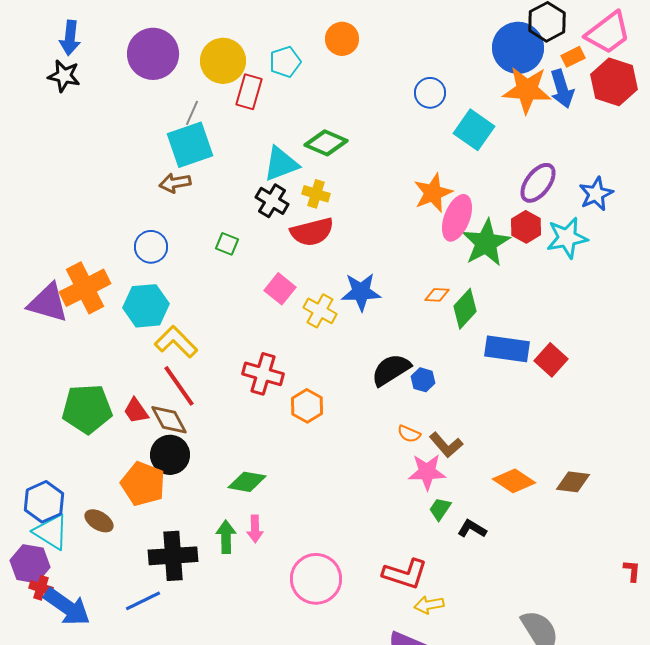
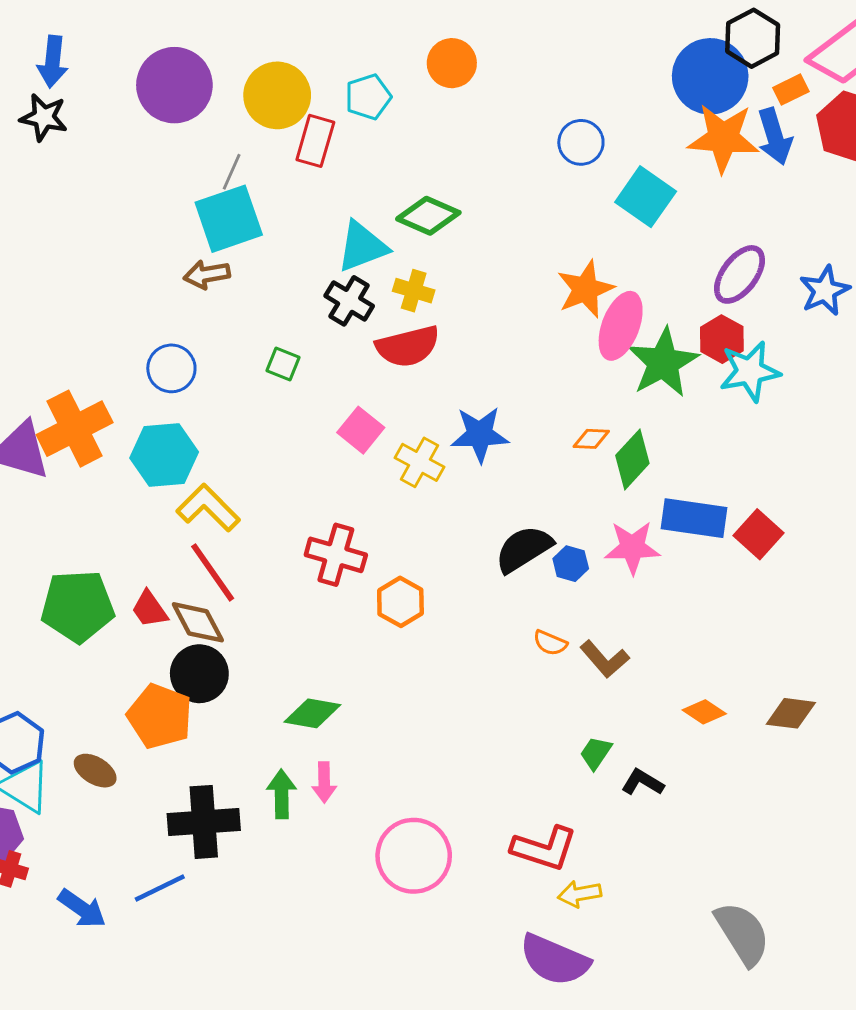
cyan star: (567, 238) -> (750, 371), moved
pink star: (427, 472) -> (632, 547), moved
orange diamond: (514, 481) -> (704, 712), size x0.7
blue arrow: (67, 607) -> (82, 909), moved, size x0.7

